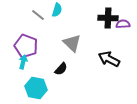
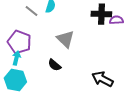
black arrow: (109, 59) -> (102, 79), moved
black semicircle: (61, 69) -> (54, 65), turned 88
cyan hexagon: (36, 88) -> (15, 80), moved

